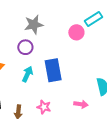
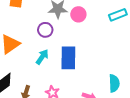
pink circle: (76, 32) -> (78, 14), moved

